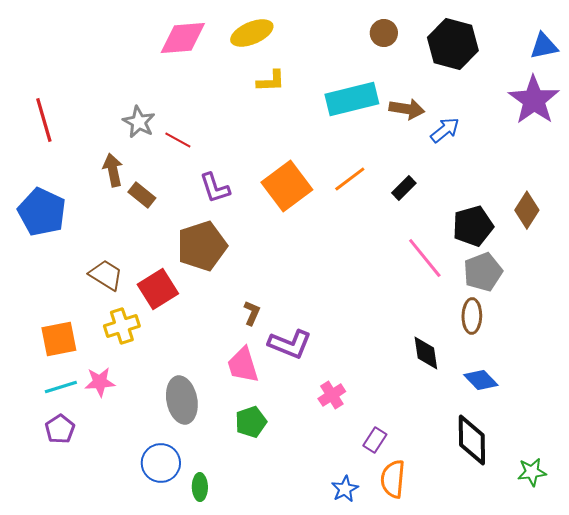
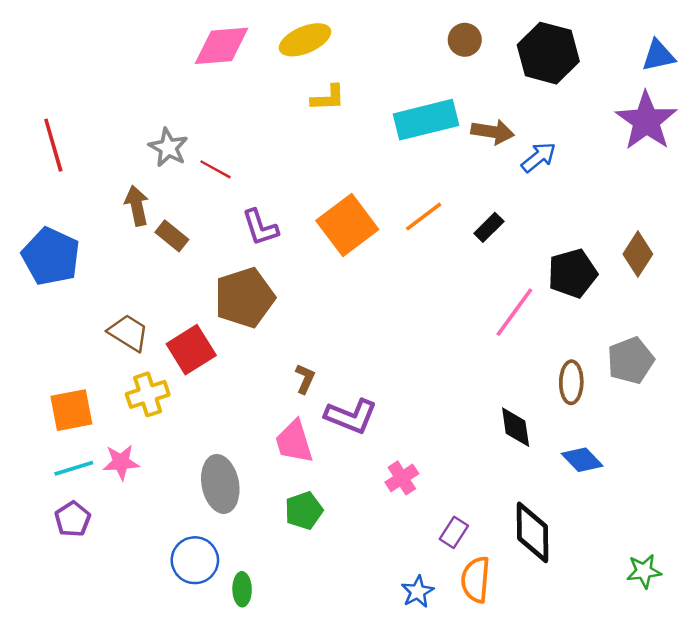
pink line: (425, 258) -> (514, 312), turned 75
gray pentagon: (483, 272) -> (631, 361), moved
black diamond: (472, 440) -> (533, 532), moved

